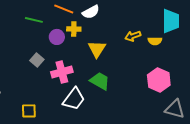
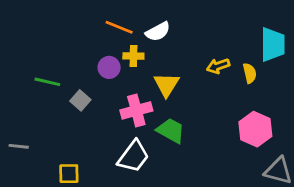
green line: (34, 20) -> (47, 82), moved
yellow semicircle: (155, 41) -> (250, 73), turned -104
pink cross: (62, 72) -> (136, 110), moved

